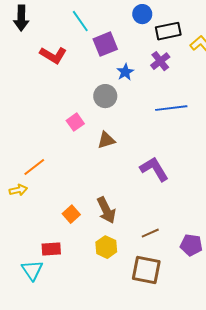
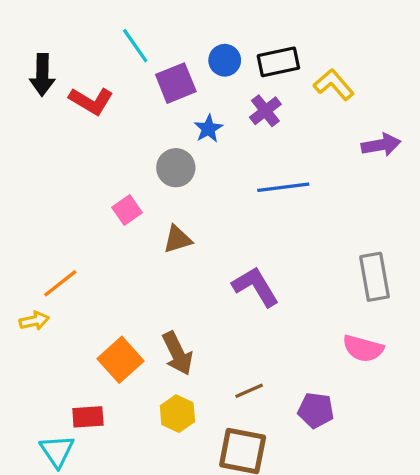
blue circle: (142, 14) -> (225, 60), moved
black arrow: (21, 18) -> (42, 75), moved
orange square: (71, 214) -> (120, 360), size x1.5

